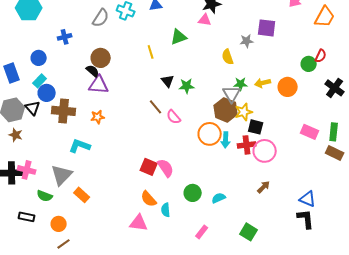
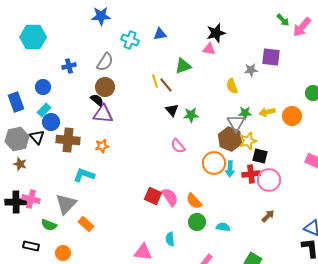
gray semicircle: (101, 18) -> (105, 62), moved
brown line: (156, 107) -> (166, 85), moved
cyan semicircle: (219, 198) -> (223, 227), turned 32
orange semicircle: (149, 199) -> (194, 201), moved

